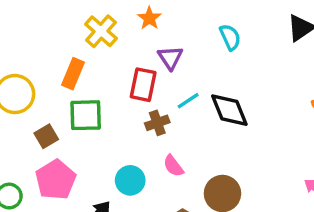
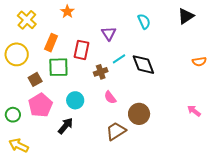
orange star: (149, 18) -> (67, 12), moved
yellow cross: (101, 31) -> (27, 20), moved
red rectangle: (143, 85) -> (81, 50), moved
cyan circle: (130, 180) -> (75, 100), moved

